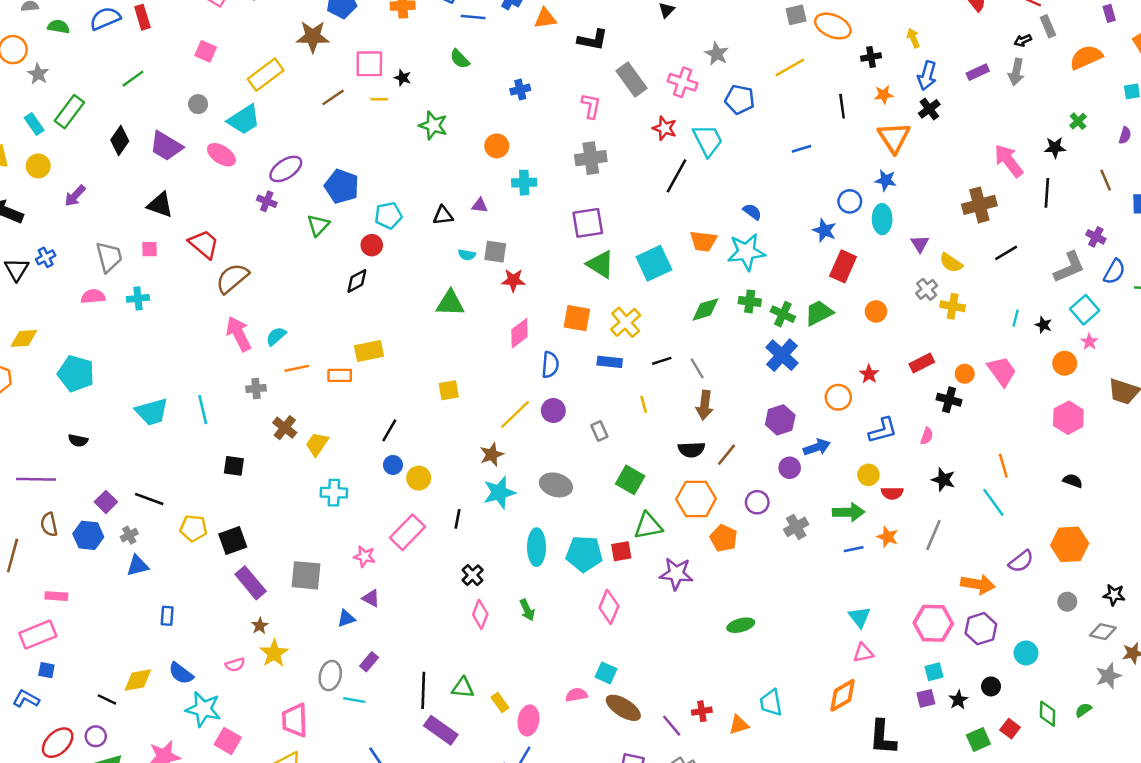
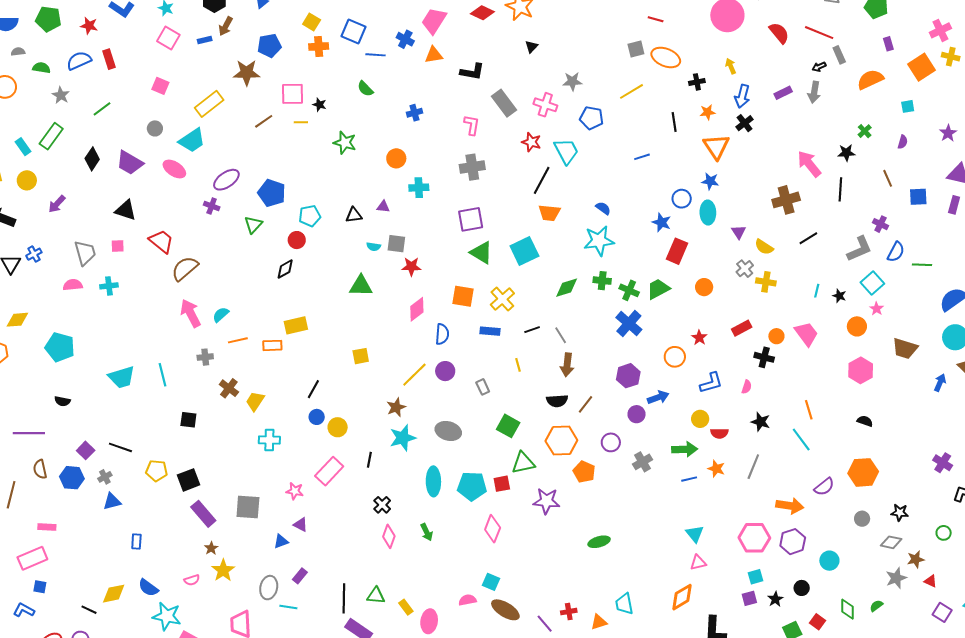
gray star: (717, 54) -> (572, 81), turned -30
gray star: (38, 74) -> (61, 95), moved
orange trapezoid: (703, 241) -> (549, 213), moved

